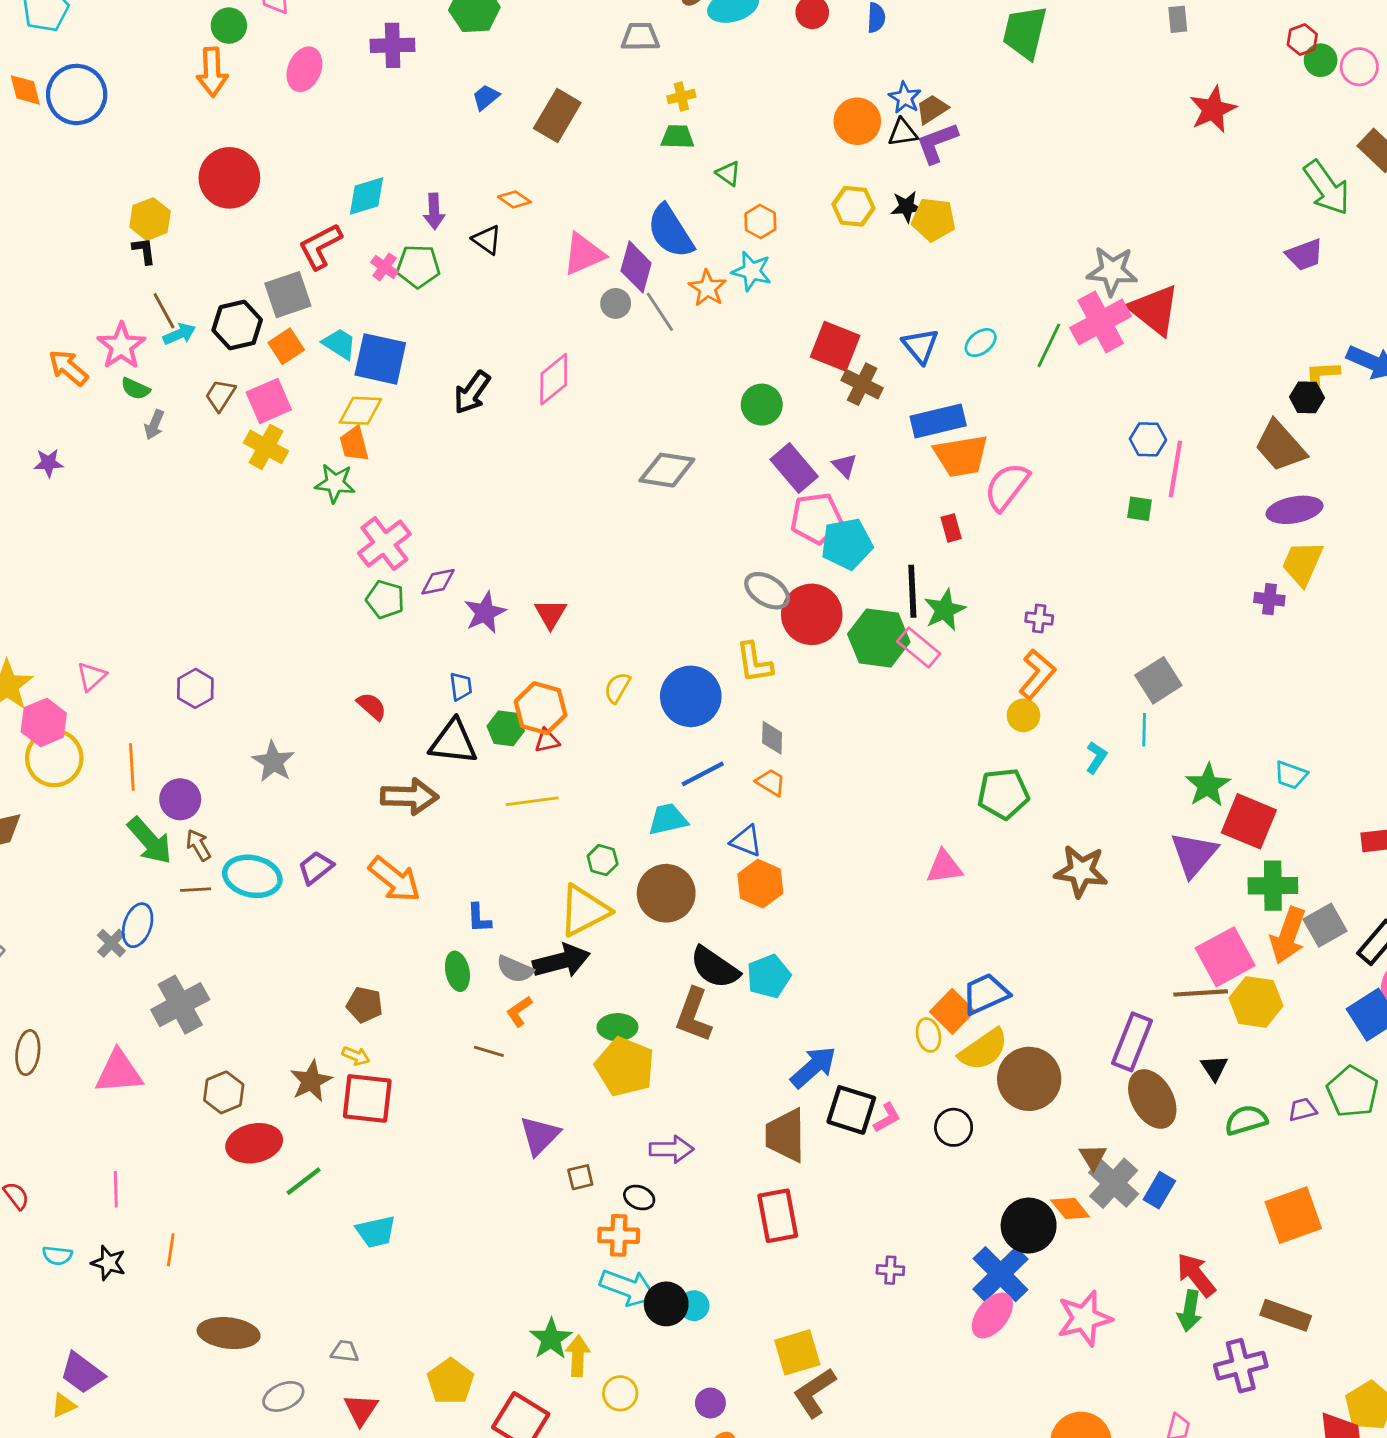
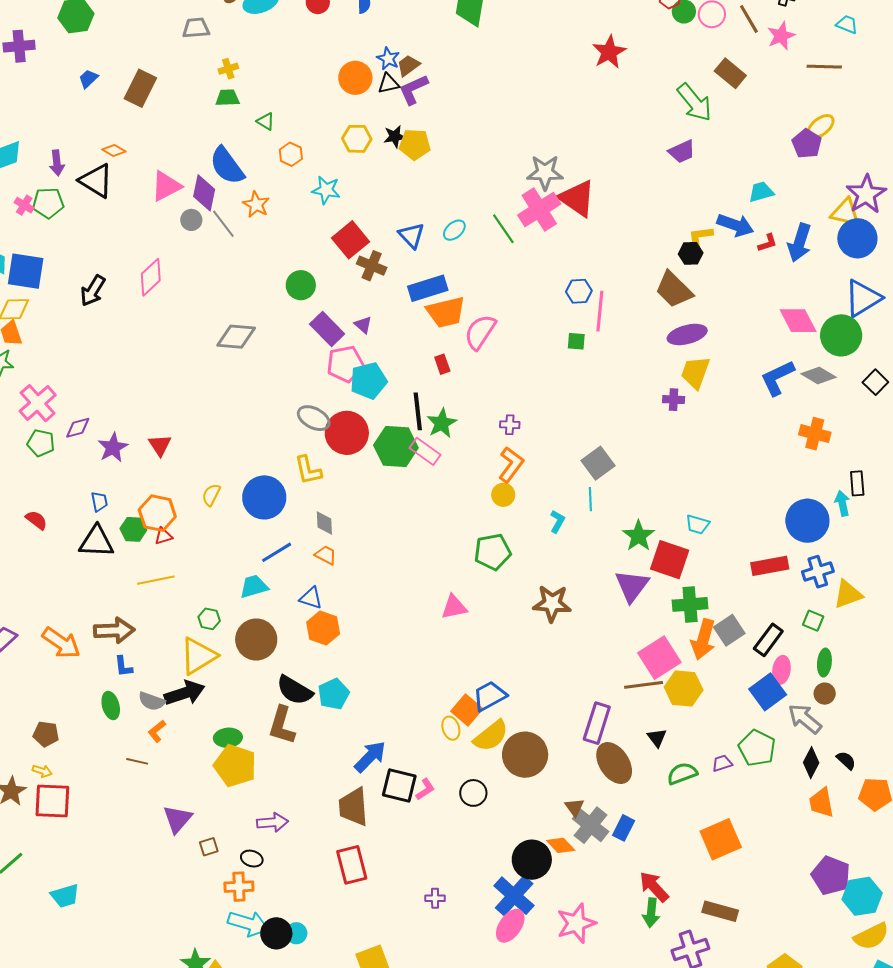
black triangle: (487, 240) -> (96, 181), size x1.6
cyan star: (752, 271) -> (326, 190), moved
green line: (1049, 345) -> (503, 229), turned -56
red square: (835, 346) -> (350, 240), turned 33
brown arrow: (409, 797) -> (114, 630), moved

